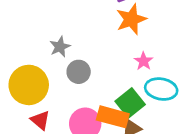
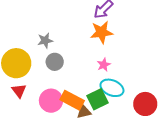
green square: (130, 103) -> (97, 99), moved

